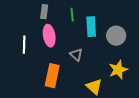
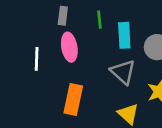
gray triangle: (76, 55) -> (123, 72), moved, size x1.5

